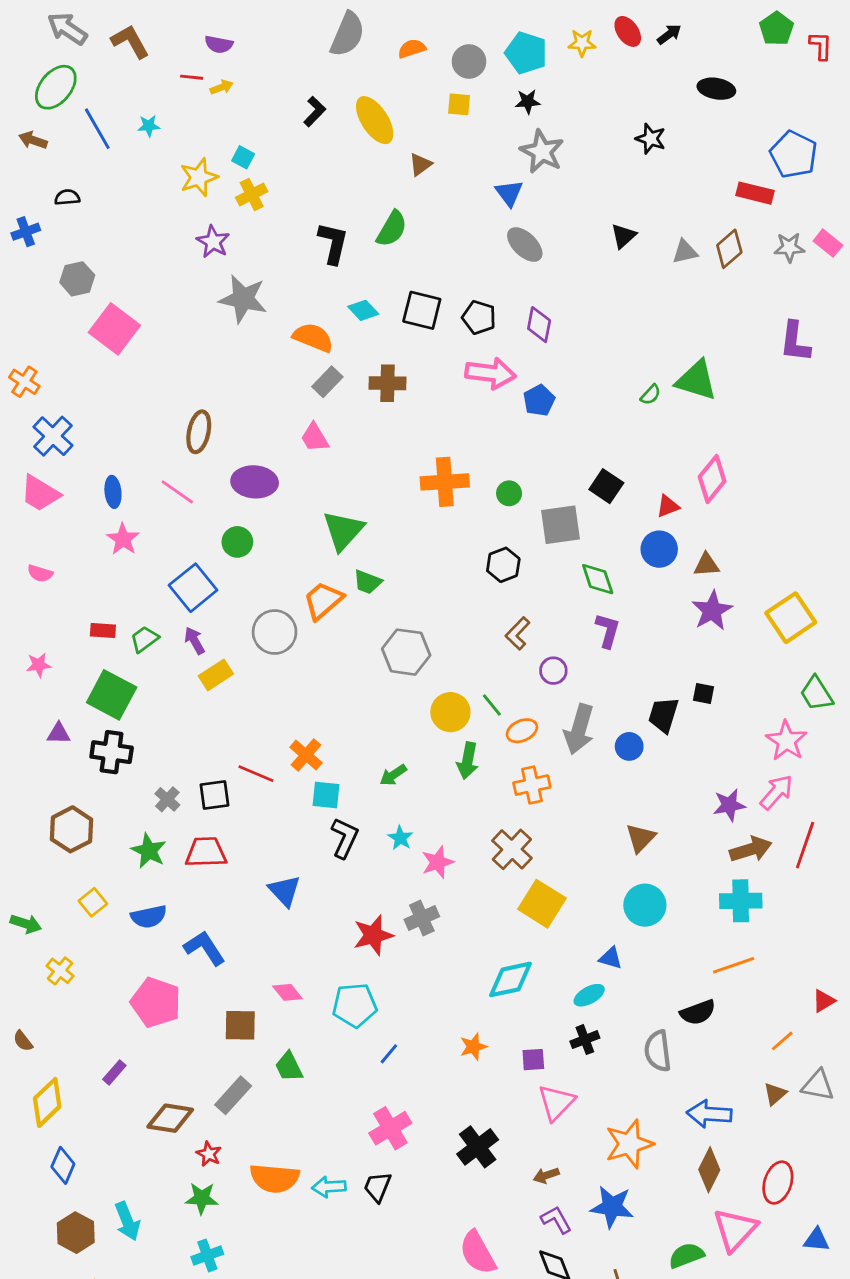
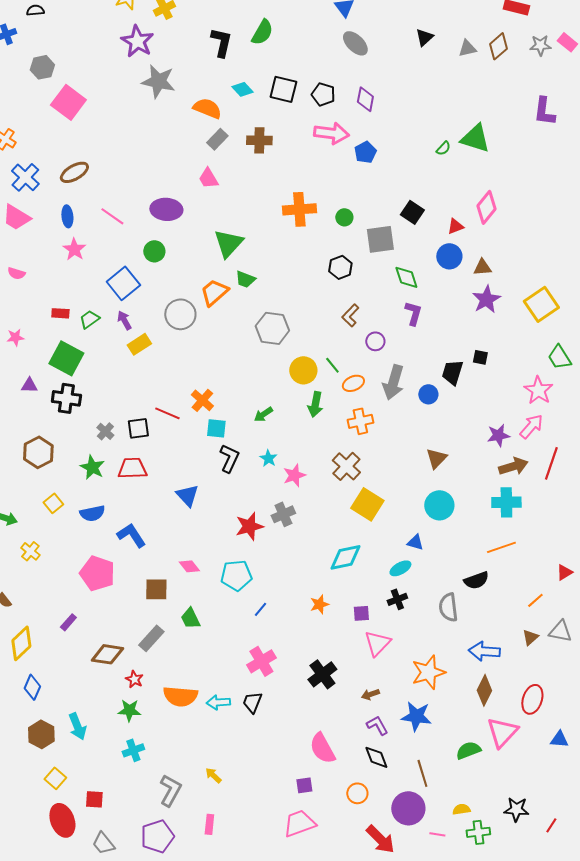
purple star: (213, 242) -> (137, 41), size x1.4
brown ellipse: (199, 432) -> (74, 172), moved, turned 48

